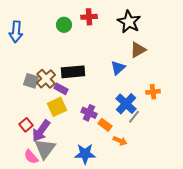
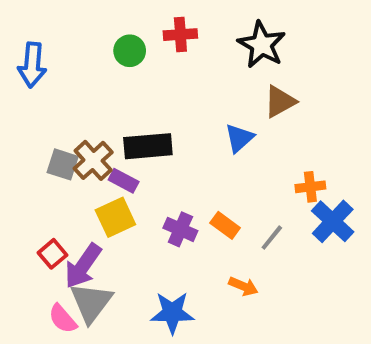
blue cross: (126, 104) -> (333, 221), moved
orange rectangle: (105, 125) -> (225, 225), moved

